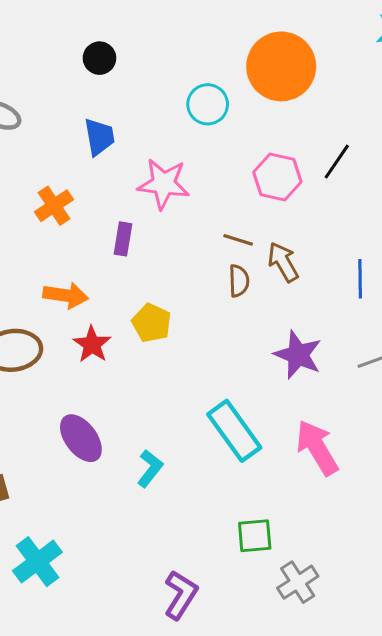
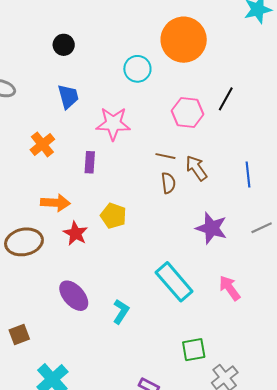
pink arrow: (317, 448) -> (230, 288), size x0.7

